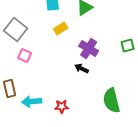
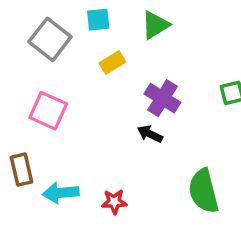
gray square: (16, 30) -> (50, 39), moved
pink square: (25, 56) -> (48, 111), size x1.5

